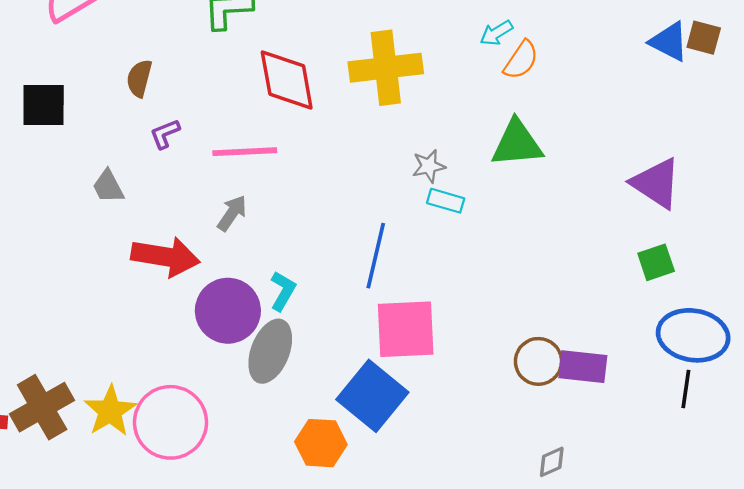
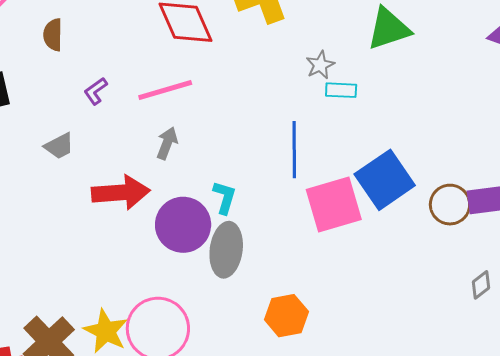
brown semicircle: (139, 78) -> (53, 35), moved
gray trapezoid: (108, 186) -> (59, 146), turned -76
blue square: (372, 396) -> (385, 180), moved, turned 30

